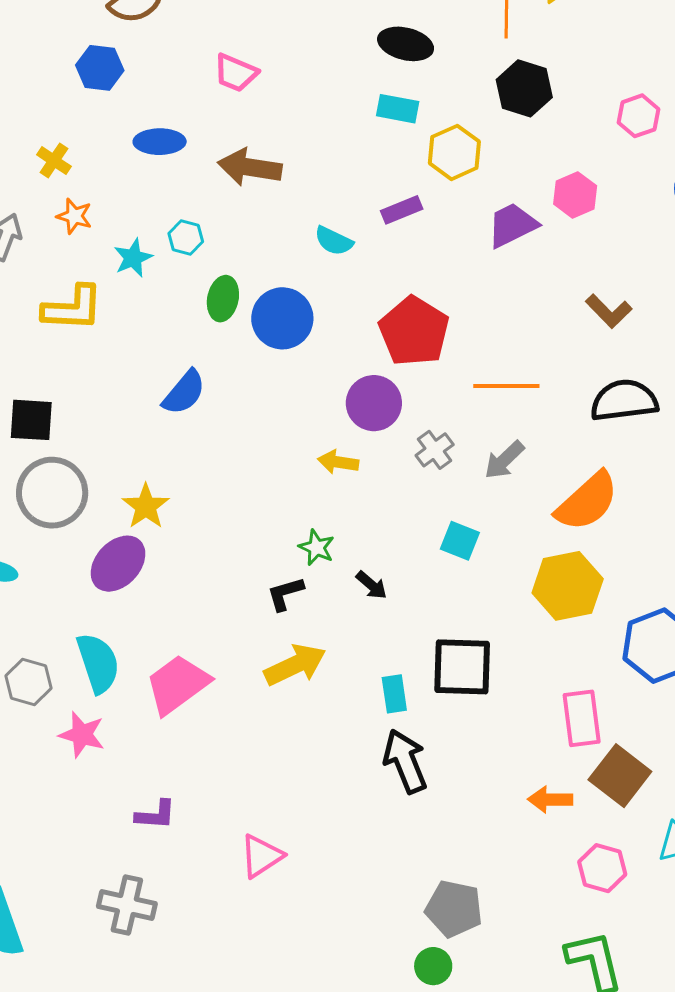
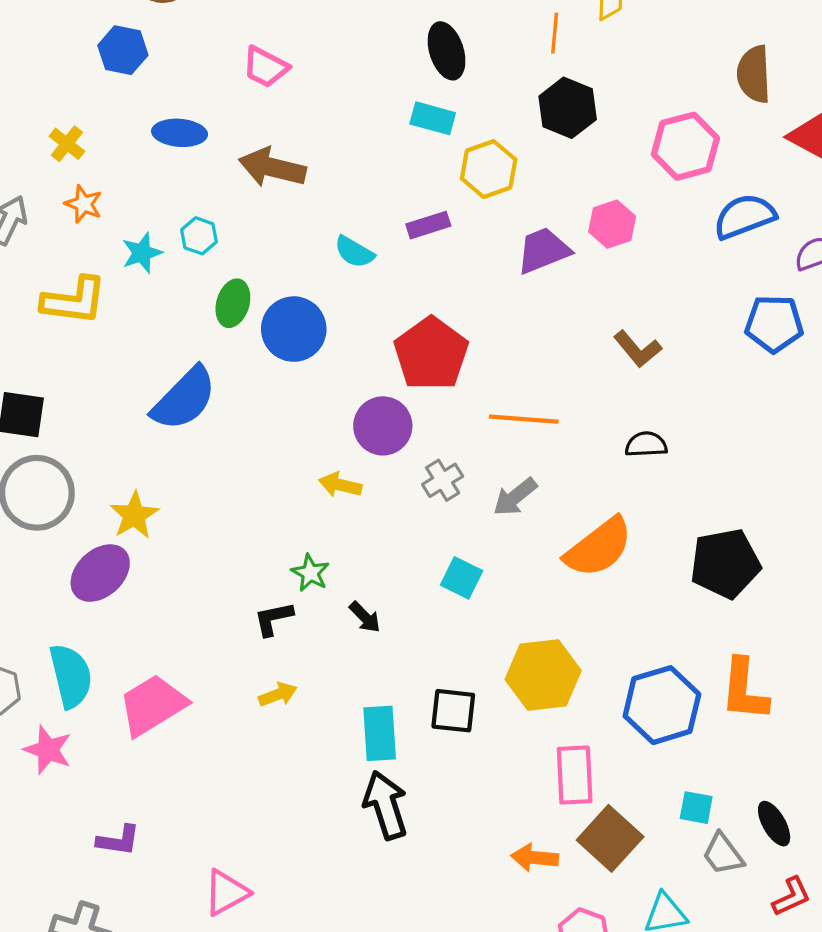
black ellipse: (406, 44) -> (447, 51), turned 54
pink hexagon: (639, 116) -> (685, 146), size x1.5
blue semicircle: (184, 392) -> (184, 399), size x1.4
black semicircle: (624, 401) -> (646, 444), size x0.6
yellow hexagon: (568, 586) -> (543, 675), moved
yellow arrow: (295, 665) -> (278, 695), size x0.6
black square: (462, 667) -> (453, 711), size x0.7
cyan rectangle: (394, 694) -> (380, 733), size x1.4

